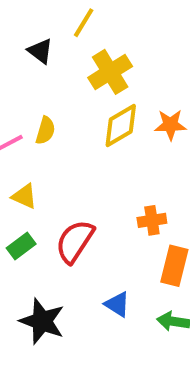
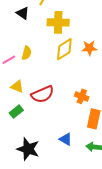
yellow cross: (110, 72) -> (58, 22), turned 35
orange cross: (152, 220) -> (82, 96), turned 32
red semicircle: (75, 241) -> (43, 94), moved, turned -145

